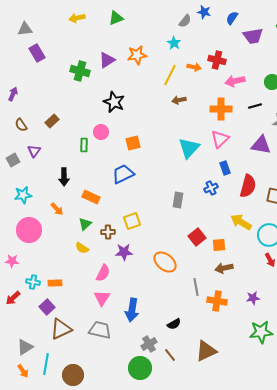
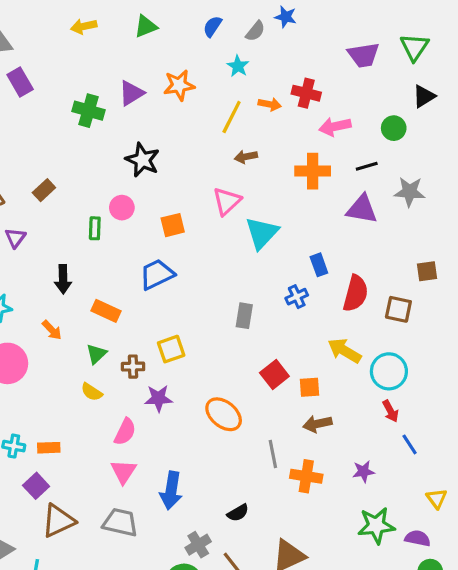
blue semicircle: (232, 18) -> (212, 26), moved
pink triangle: (220, 139) -> (227, 201), moved
purple triangle: (261, 145) -> (362, 209), moved

